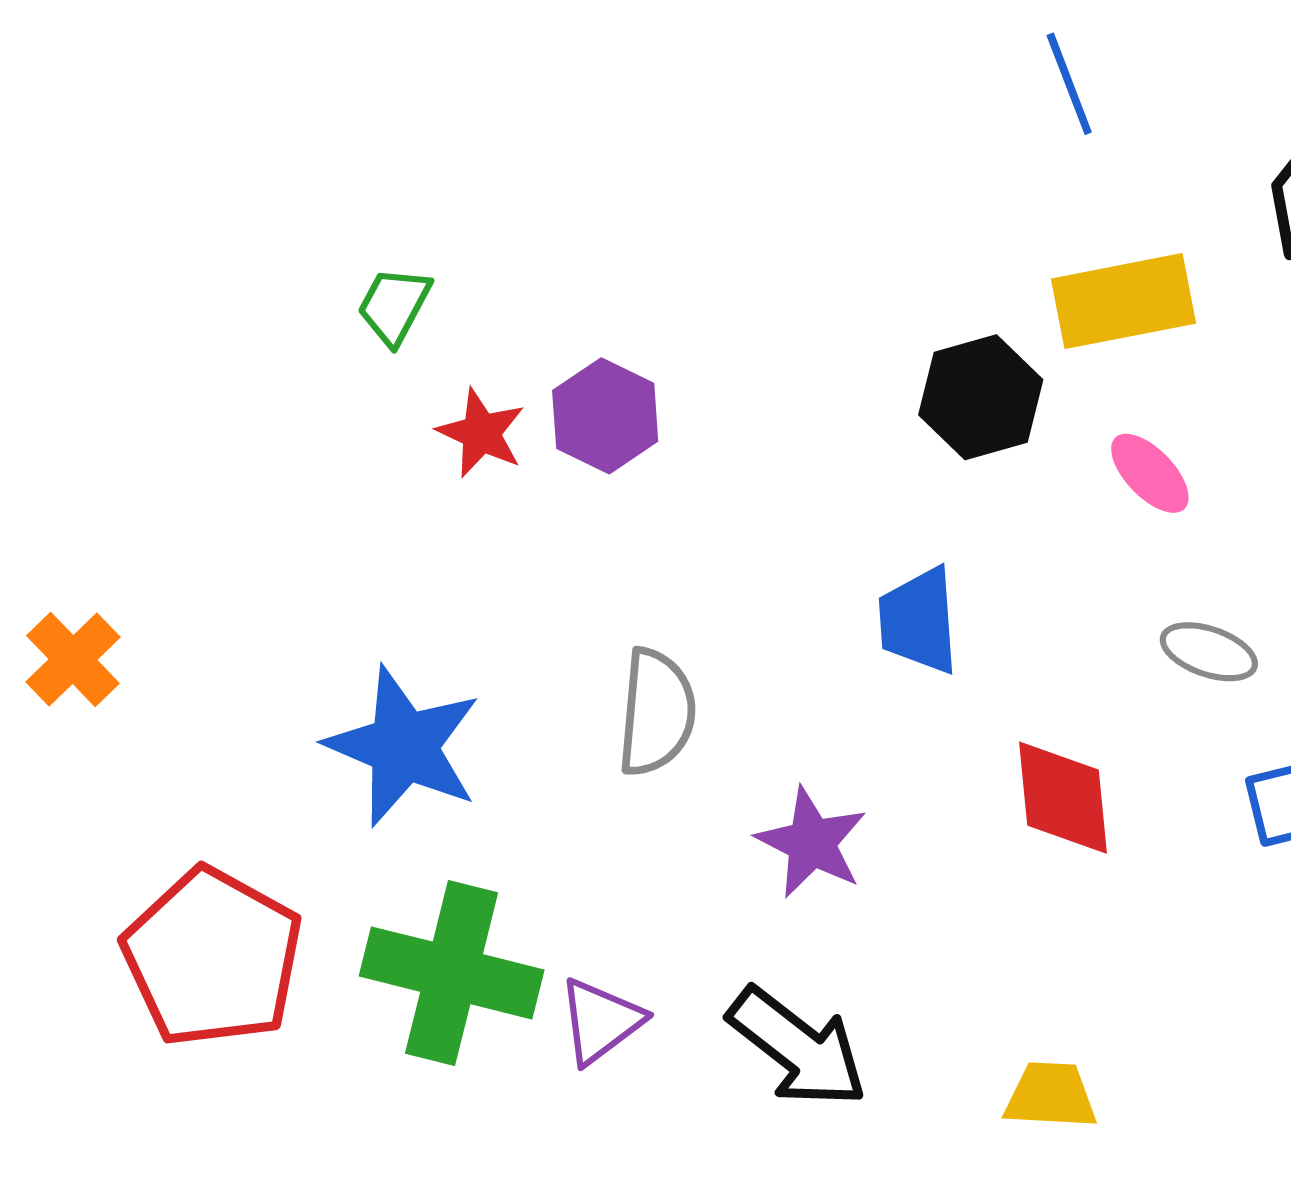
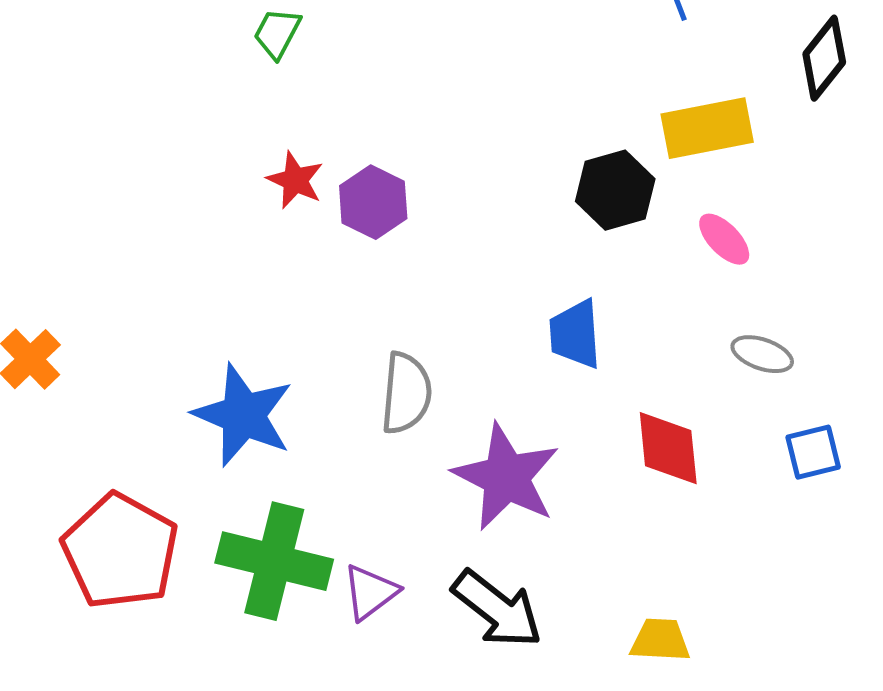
green trapezoid: (394, 306) -> (277, 33), moved
red star: (481, 433) -> (295, 180), moved
purple star: (812, 843) -> (506, 477), size x1.5

